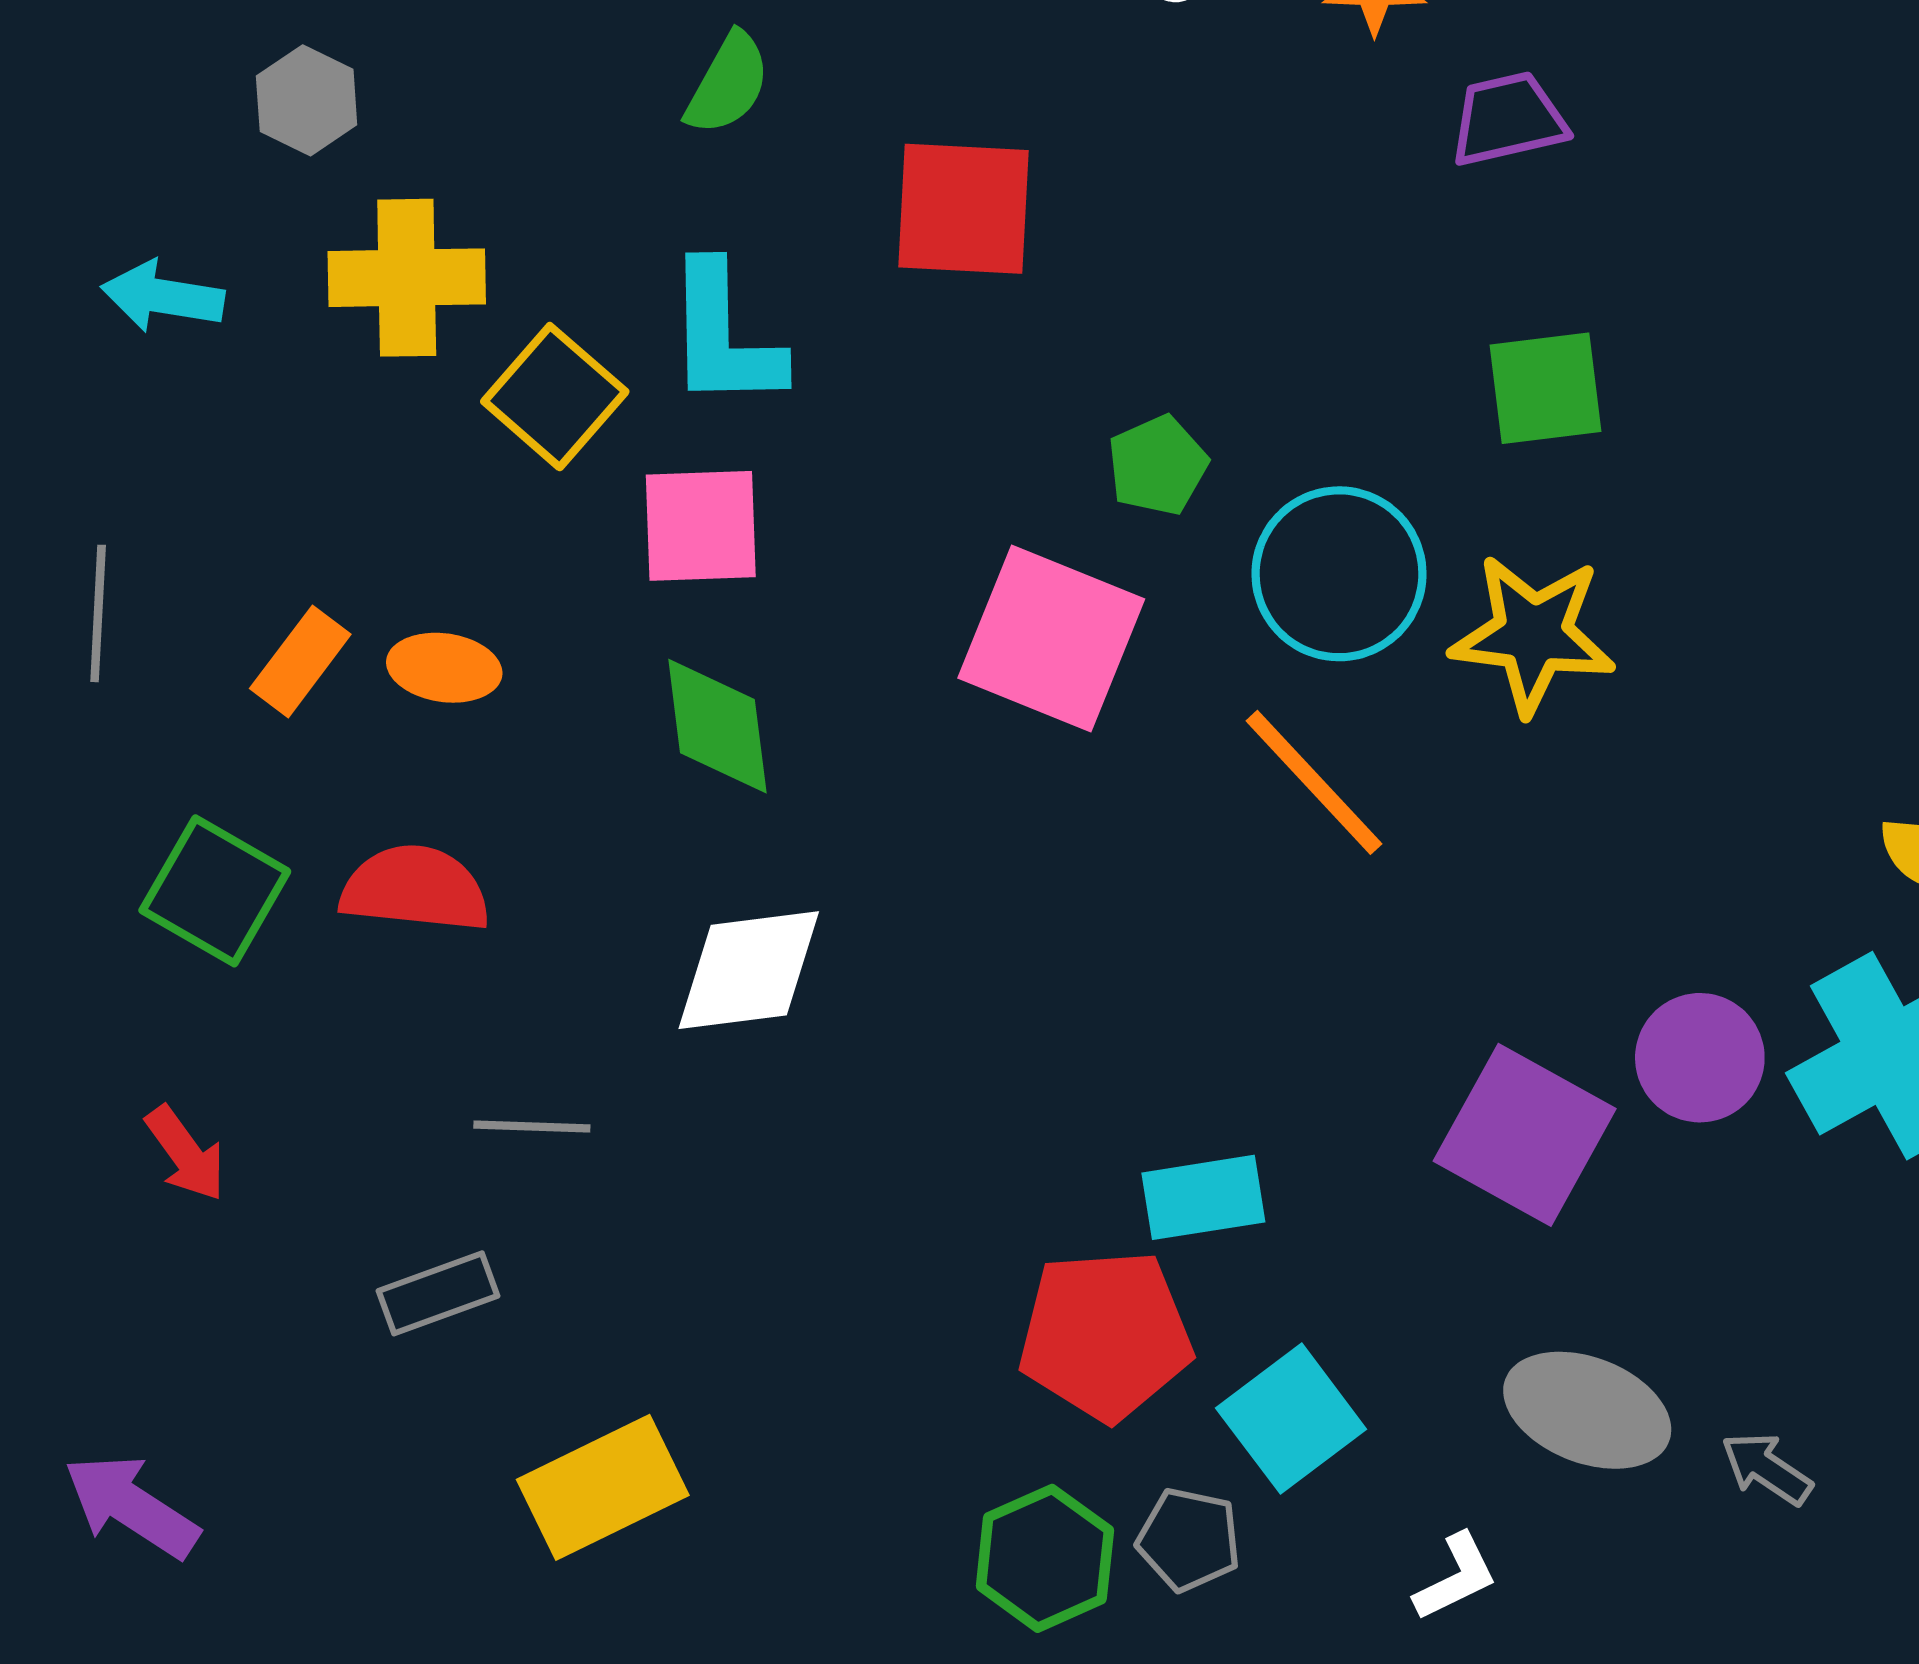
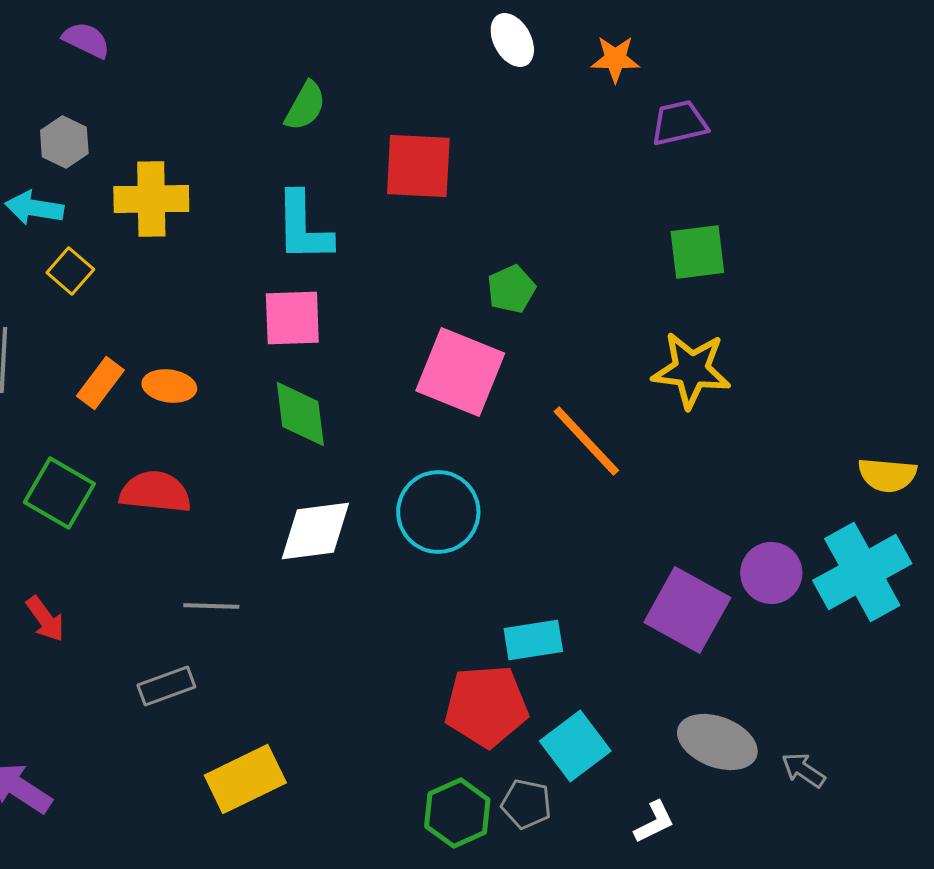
gray hexagon: (307, 100) -> (64, 142), moved
yellow square: (555, 397) -> (70, 271), moved, size x0.7
cyan circle: (1339, 574) -> (438, 512), moved

